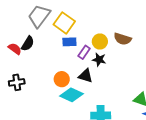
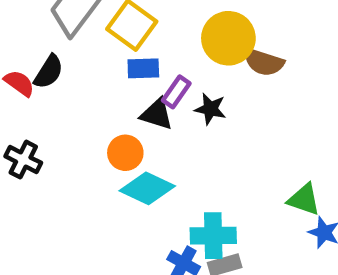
yellow circle: (100, 42) -> (228, 38), moved, size x1.5
black triangle: (86, 76) -> (157, 114), moved
black cross: (17, 82) -> (23, 160), turned 35

